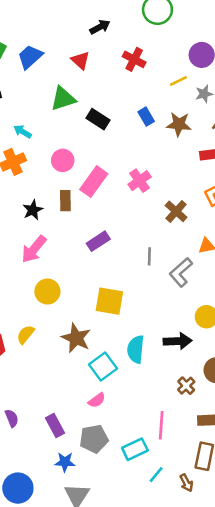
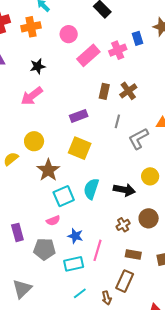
blue rectangle: (146, 117) -> (138, 38), moved
pink cross: (140, 181) -> (118, 50), moved
brown rectangle: (65, 201) -> (104, 91), moved
brown cross: (176, 211) -> (128, 91), moved
purple rectangle: (98, 241) -> (79, 116), moved
yellow circle: (47, 292) -> (34, 141), moved
blue star: (65, 462) -> (75, 236), moved
cyan line: (156, 475) -> (80, 293), moved

